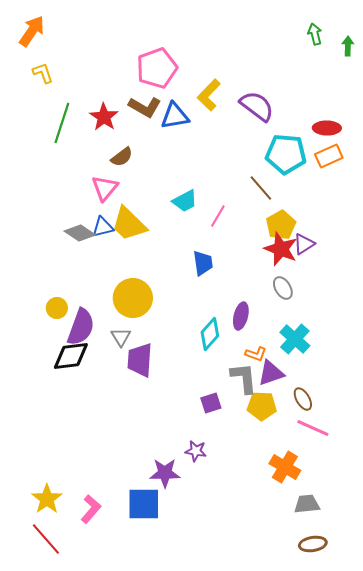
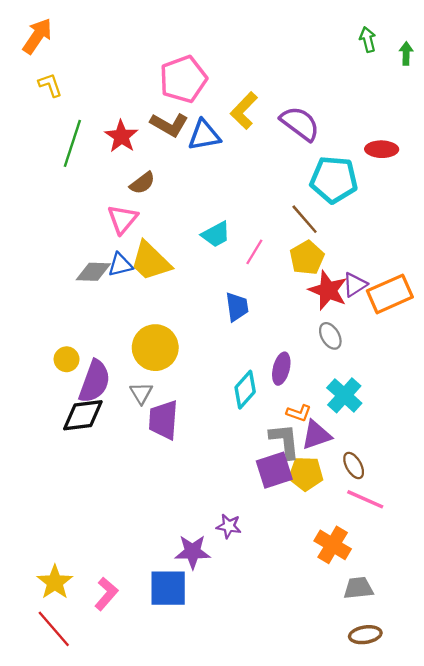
orange rectangle: (329, 156) -> (390, 294), moved, size x1.4
yellow pentagon: (281, 225) -> (307, 258), moved
gray diamond: (80, 233) -> (93, 272), turned -32
purple square: (211, 403) -> (274, 470), moved, size x1.5

